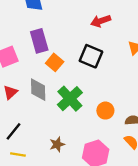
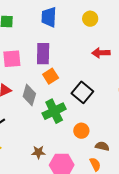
black square: (91, 56) -> (82, 92), moved
brown star: (57, 144) -> (38, 152), moved

